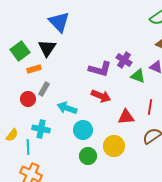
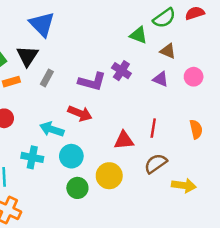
green triangle: (138, 76) -> (139, 35), moved
gray rectangle: (44, 89) -> (47, 78), moved
red arrow: (101, 96) -> (80, 113), moved
cyan cross: (41, 129) -> (32, 157), moved

